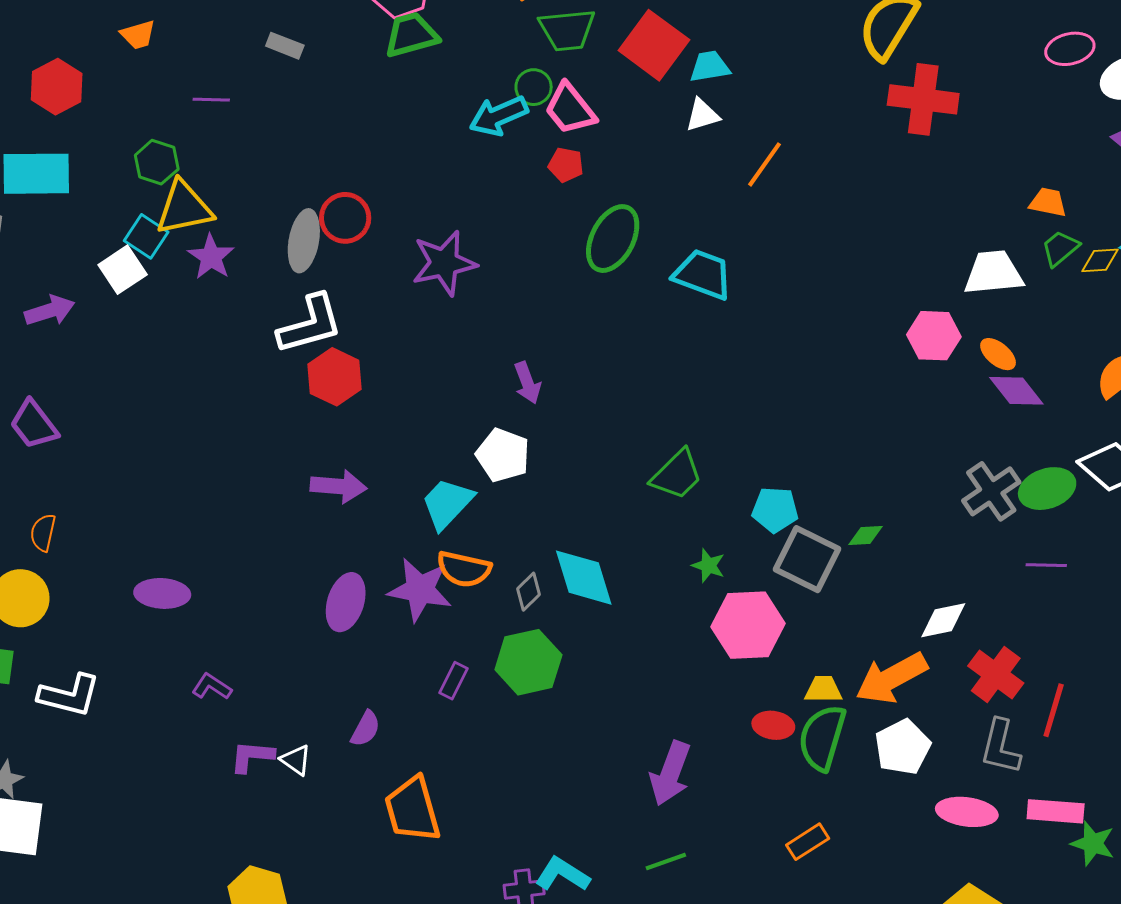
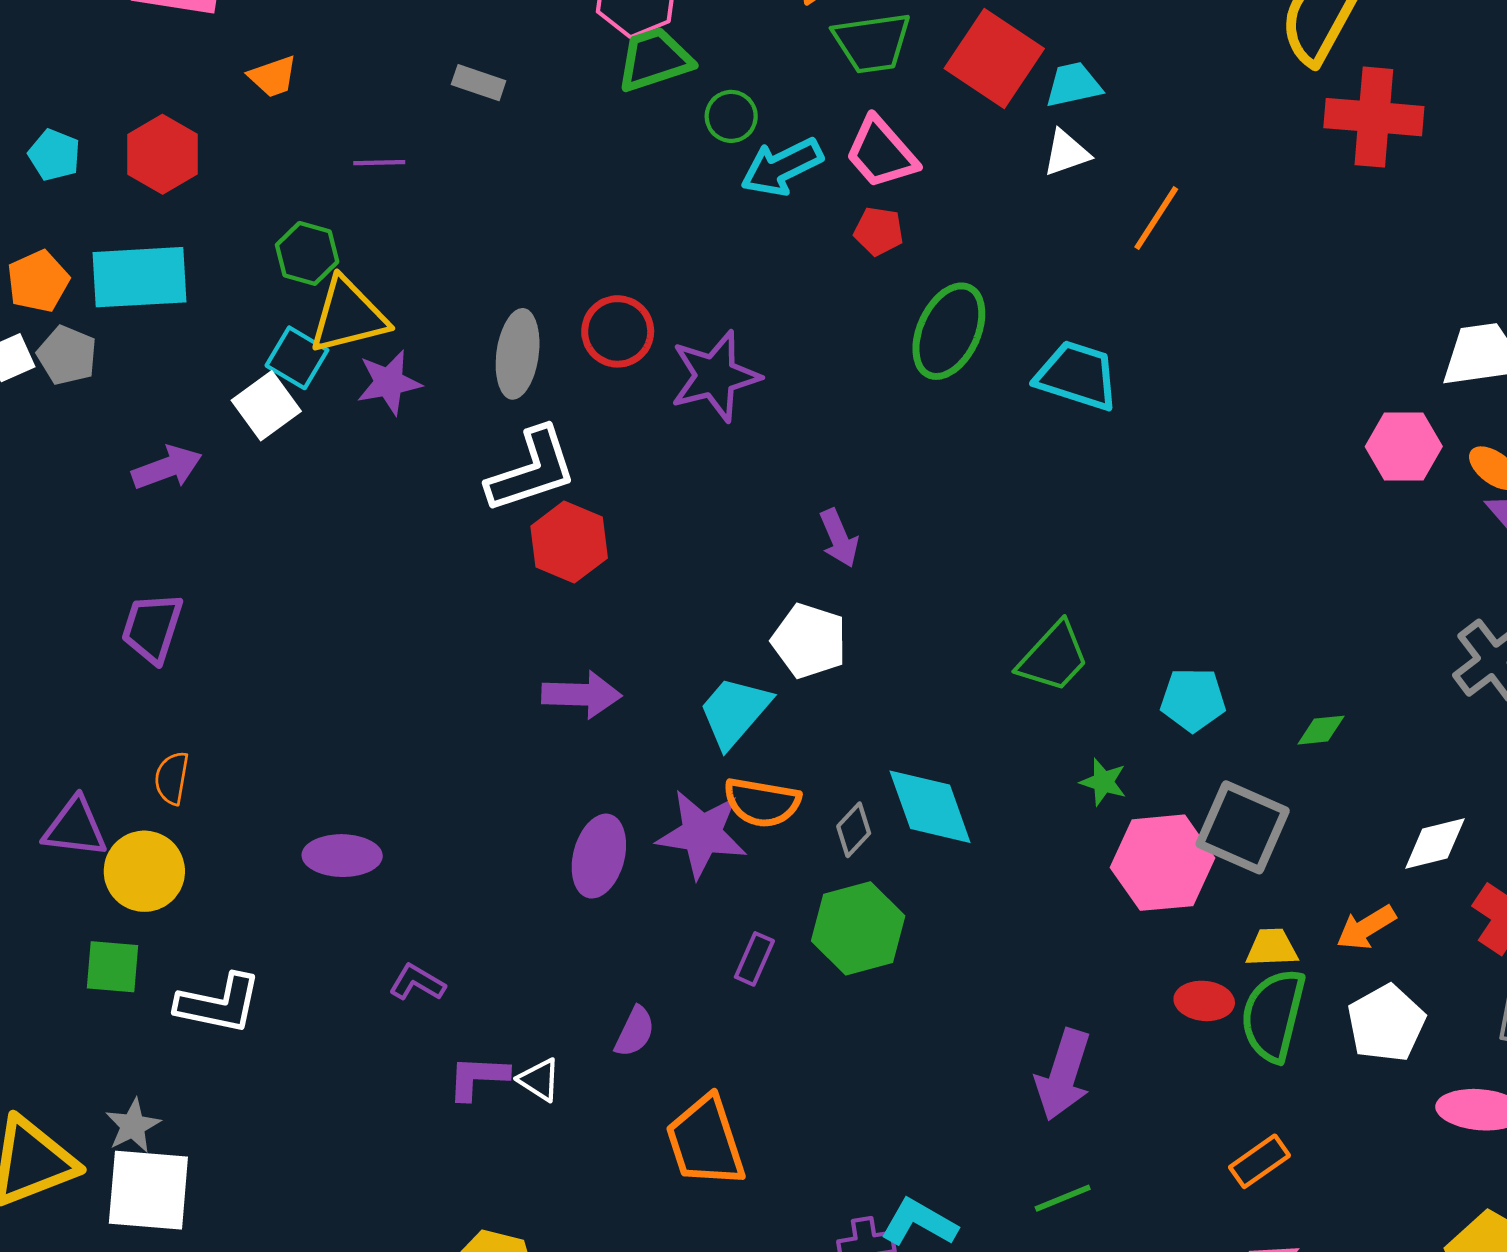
green circle: (534, 87) -> (731, 116), moved
red circle: (345, 218) -> (618, 331), moved
purple star: (211, 257) -> (389, 382), turned 30
purple trapezoid: (34, 425) -> (152, 628), turned 58
gray square: (807, 559) -> (1243, 827), moved
orange arrow: (891, 678) -> (1366, 928), size x0.6

